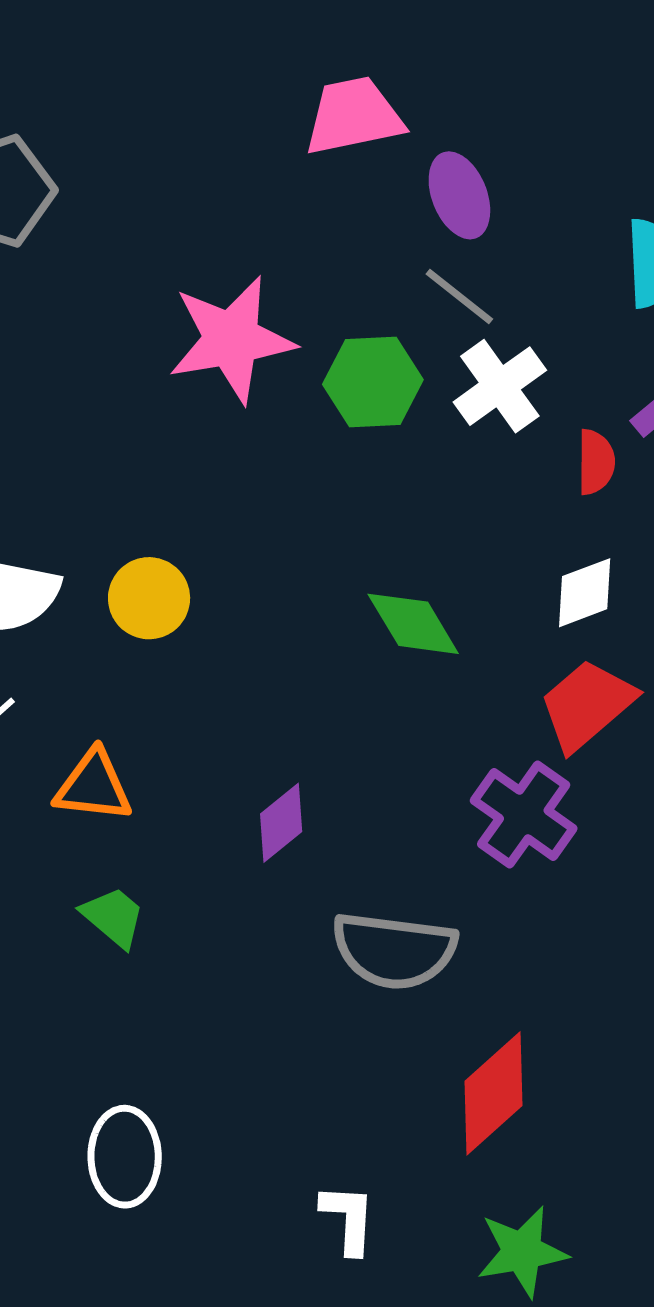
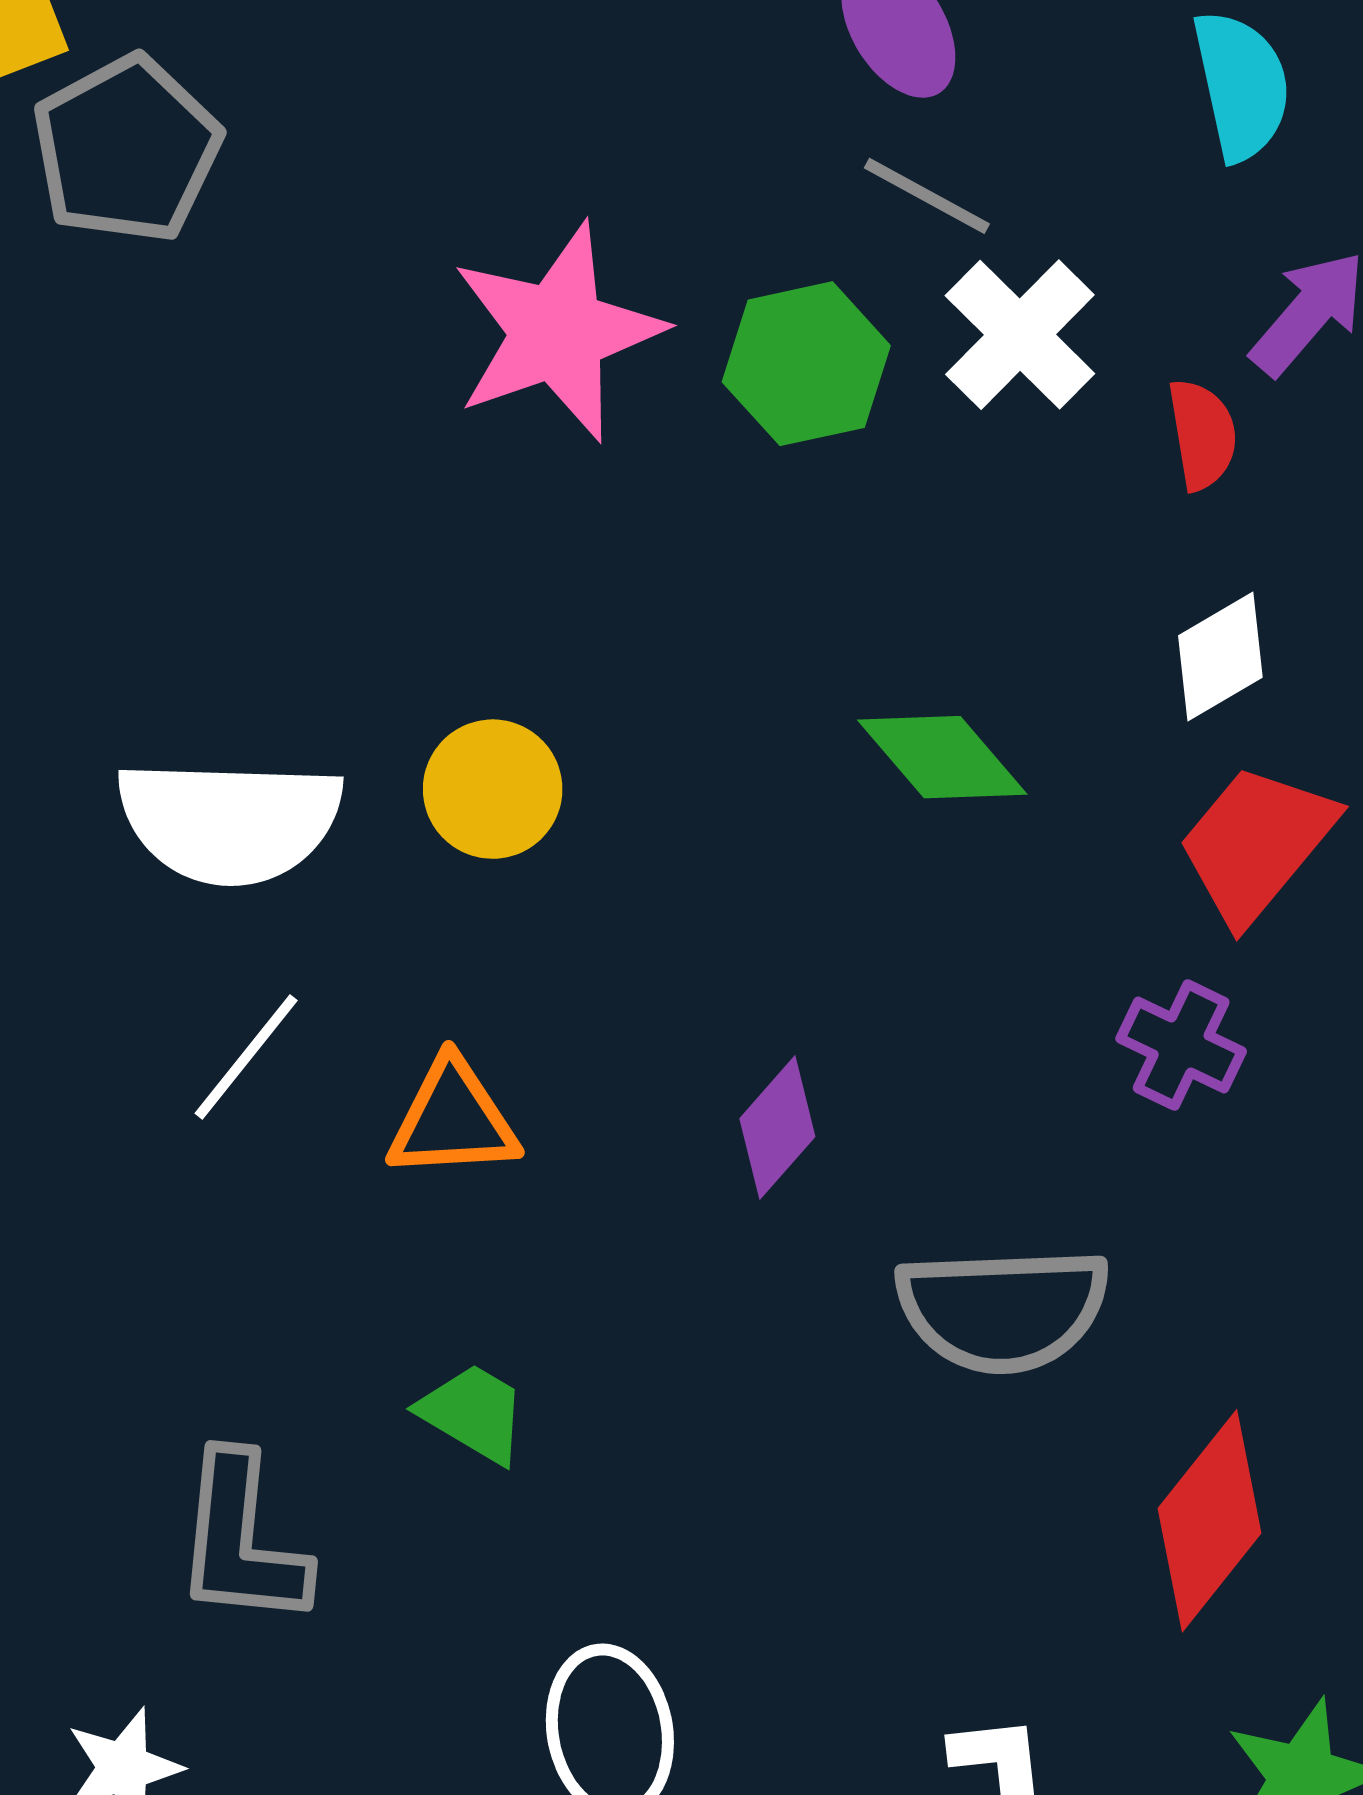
purple cross: (524, 814) -> (1181, 1045), size x0.7
green trapezoid: (113, 917) -> (473, 1413), moved

